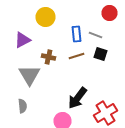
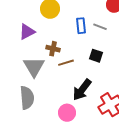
black square: (100, 54) -> (96, 56), moved
brown line: (76, 56) -> (66, 63), moved
gray semicircle: (22, 106) -> (27, 98), size x1.6

